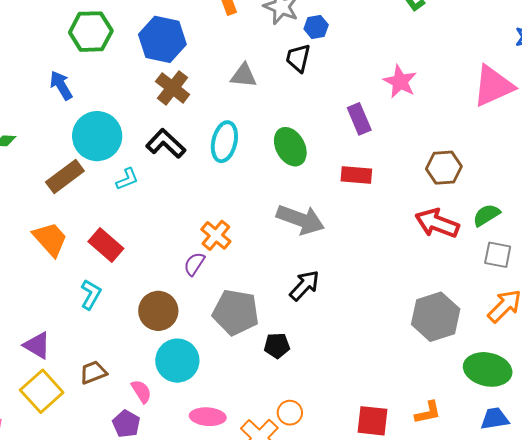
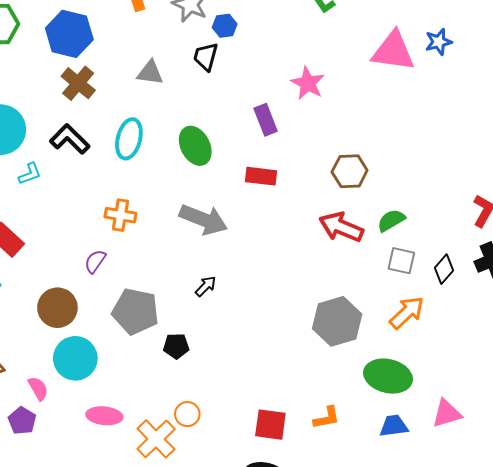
pink triangle: (493, 86) -> (393, 51), moved, turned 30
orange cross: (216, 235) -> (120, 215), moved, turned -32
black arrow: (304, 285) -> (206, 286), size x0.7

